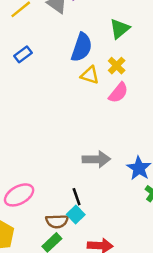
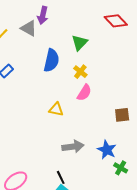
yellow triangle: (90, 75) -> (56, 109), moved

